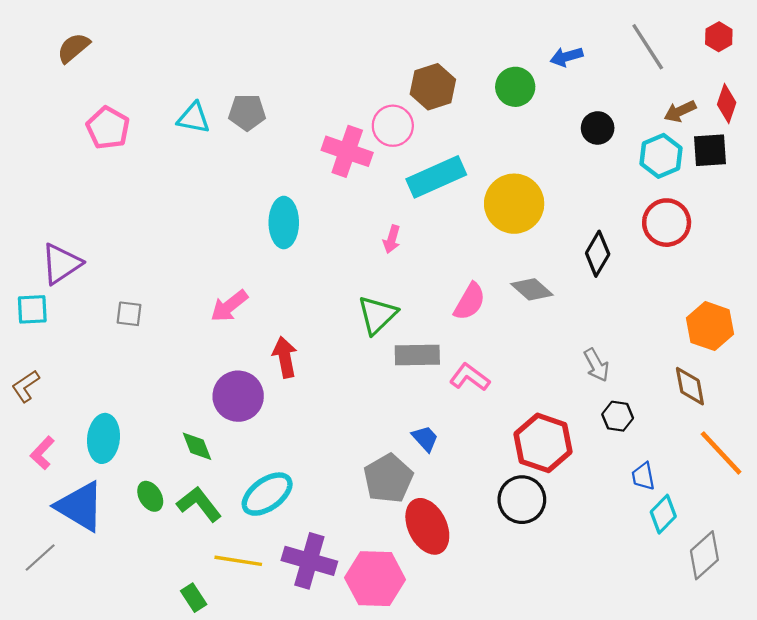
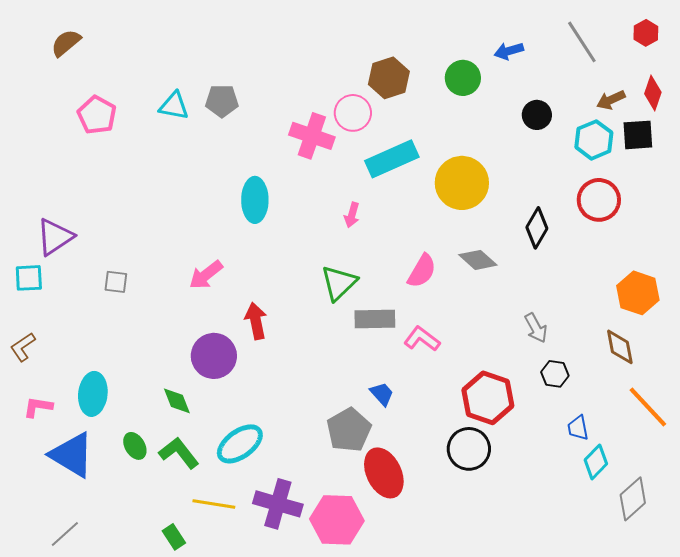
pink L-shape: (42, 453) -> (38, 407), turned 56
gray line: (40, 558) -> (65, 534), moved

